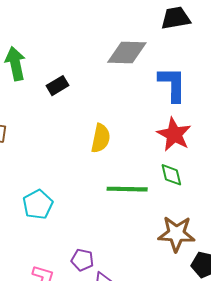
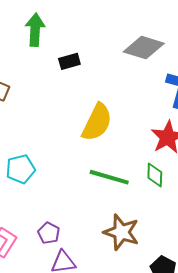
yellow semicircle: (101, 138) -> (97, 122), size x1.4
brown star: (176, 234) -> (121, 232), moved

